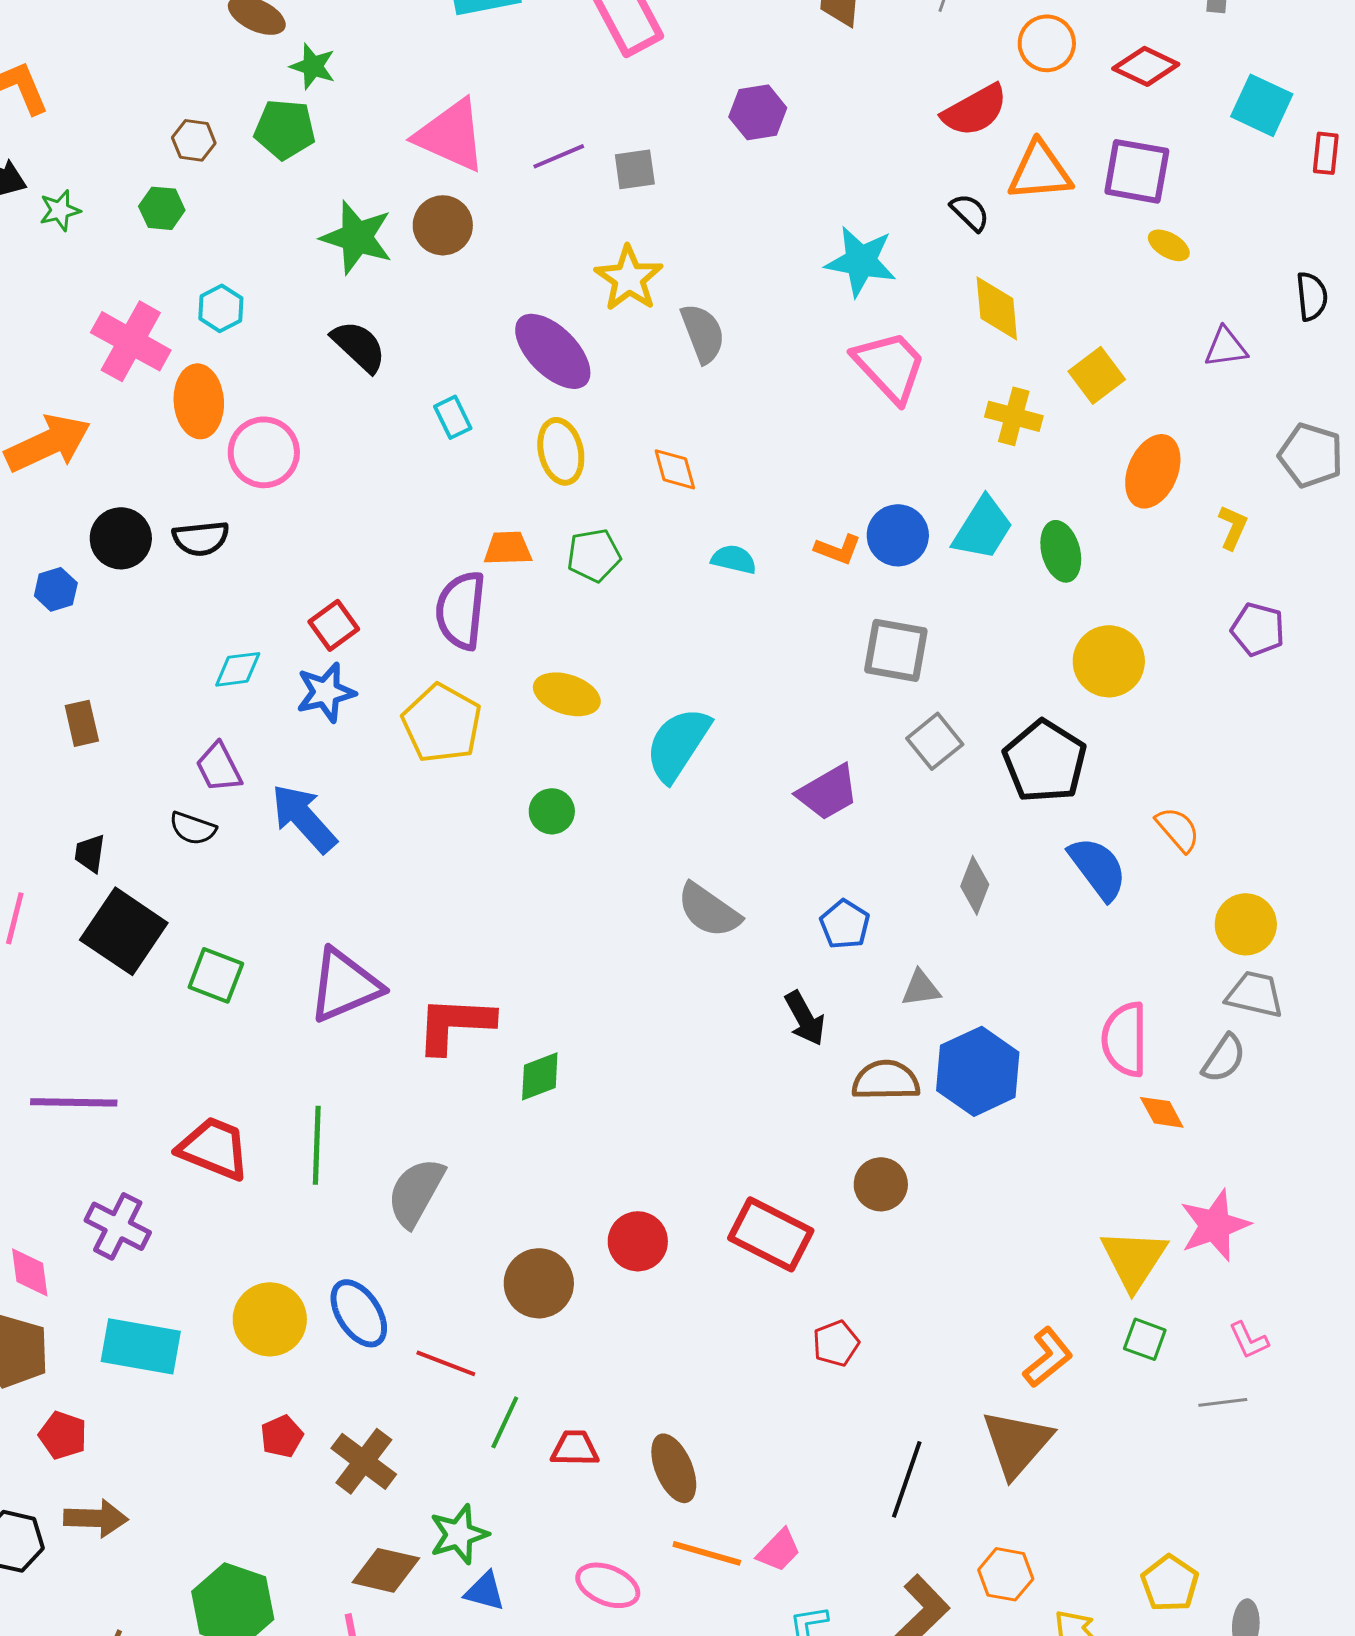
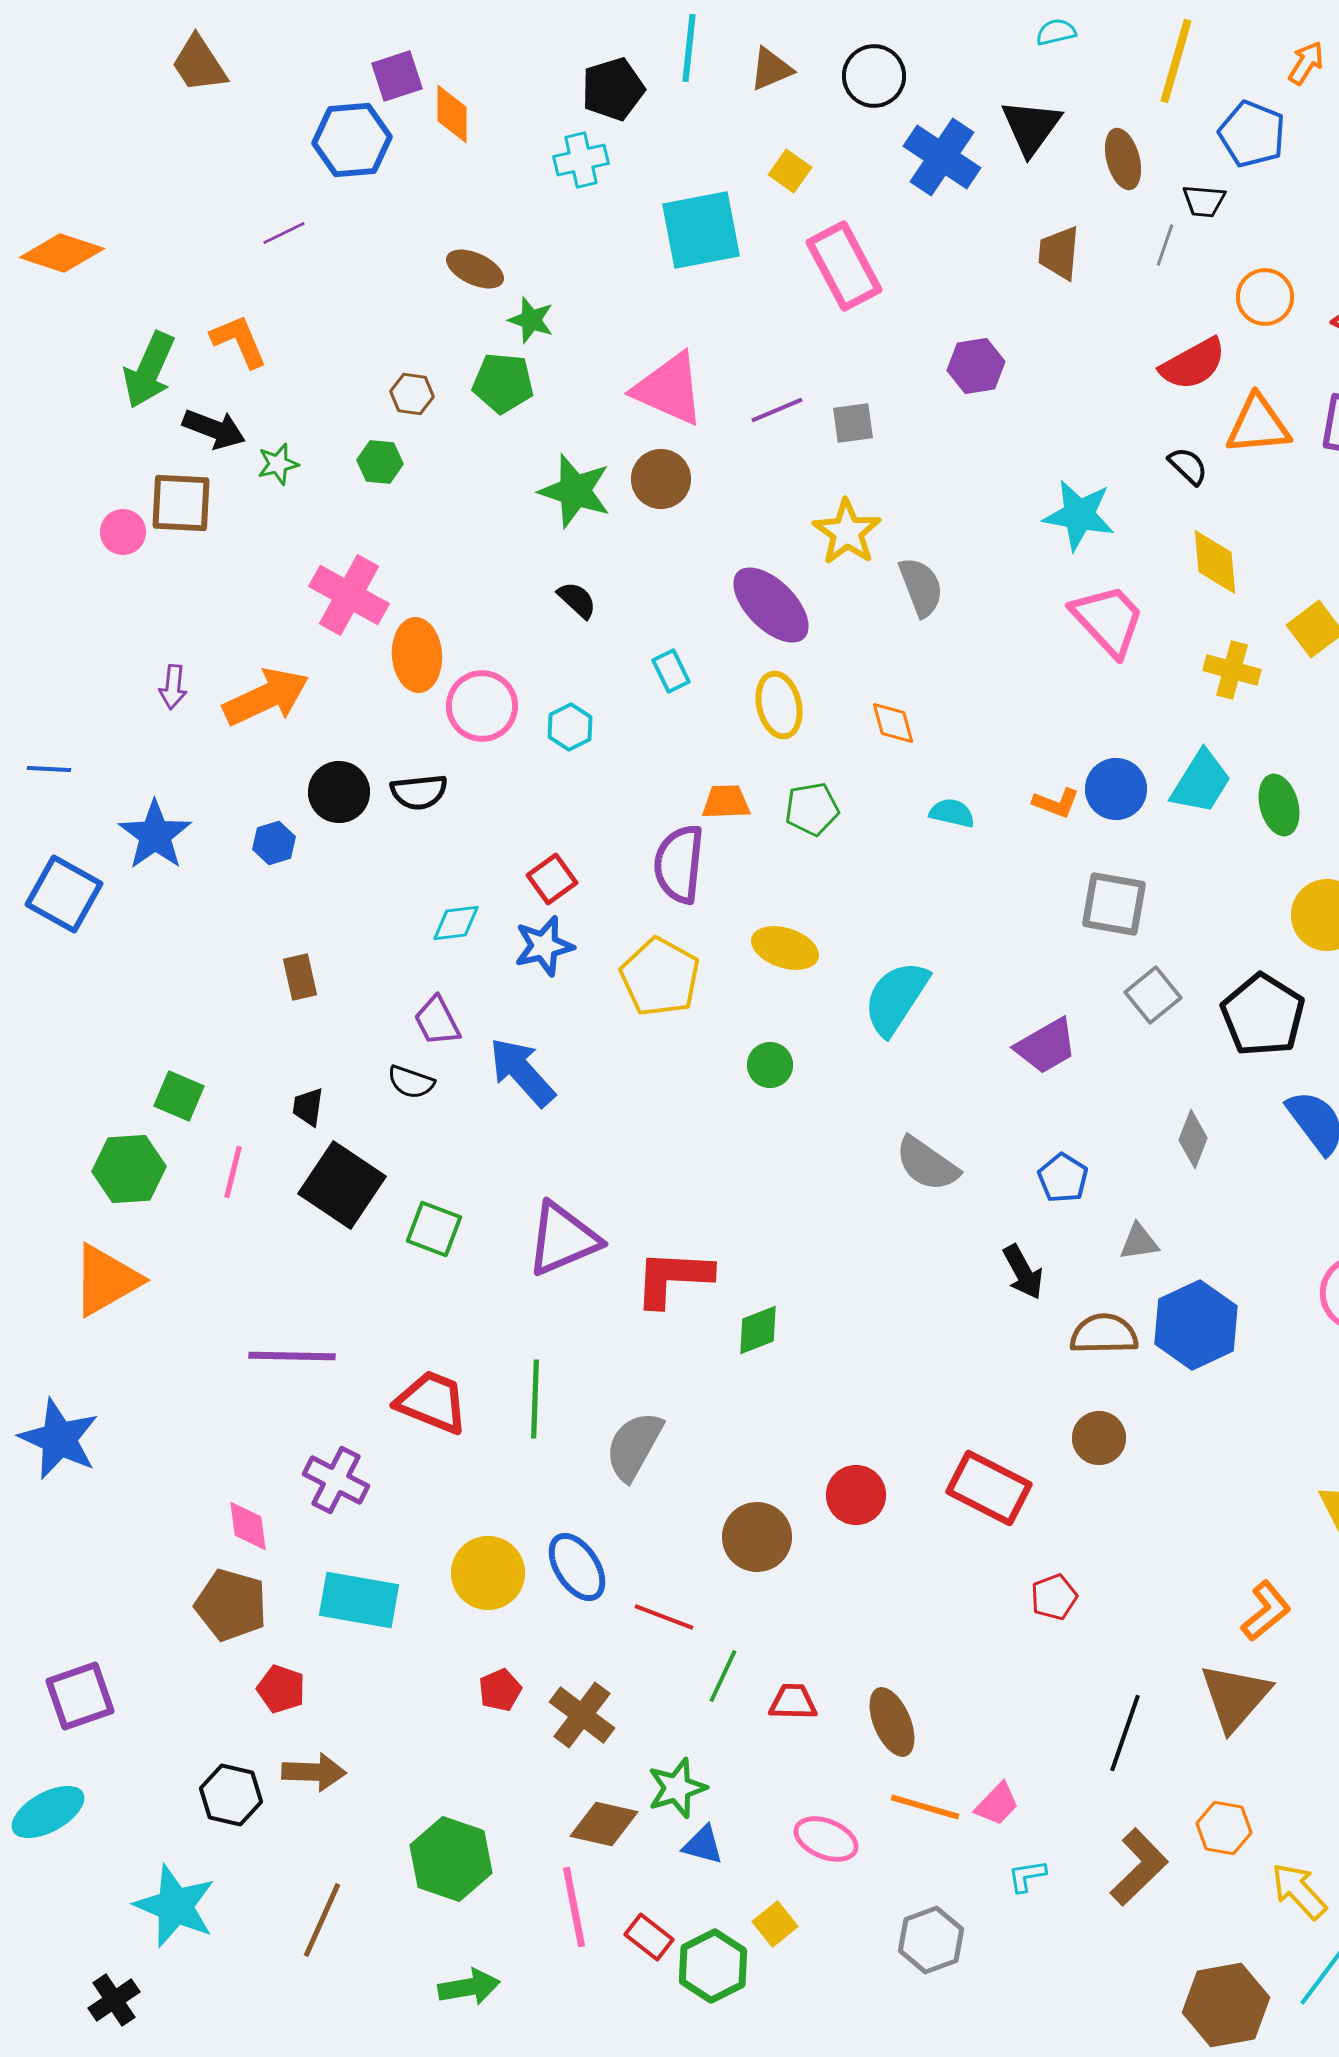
cyan hexagon: (221, 308) -> (570, 727), moved
black semicircle: (359, 346) -> (577, 600), size x0.7

